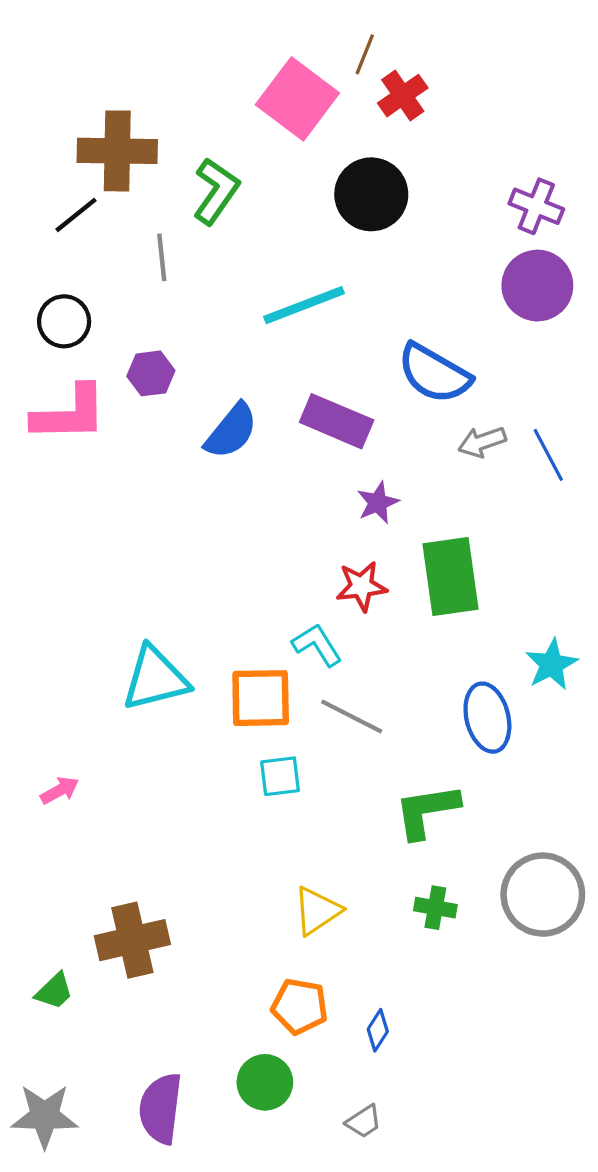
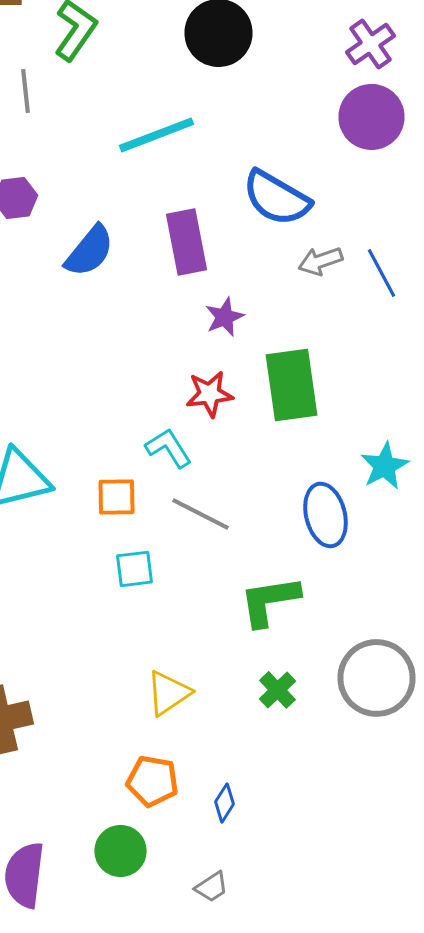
purple cross: (536, 206) -> (370, 44), turned 33
purple rectangle: (337, 421) -> (186, 242), turned 56
orange square: (261, 698) -> (116, 497), size x0.7
green cross: (435, 908) -> (278, 690), turned 36

